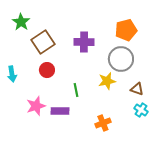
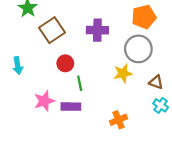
red circle: (47, 70) -> (65, 63), moved
green line: (76, 90) -> (80, 83), moved

